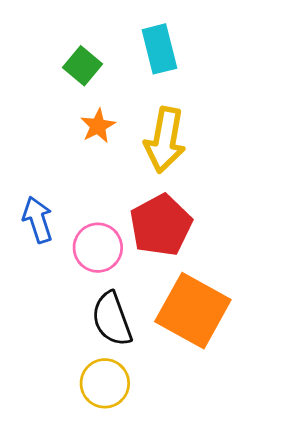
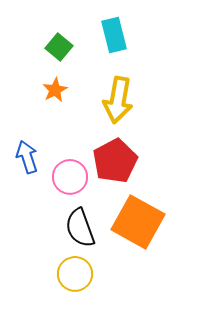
orange star: (98, 126) -> (55, 90), moved

